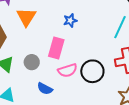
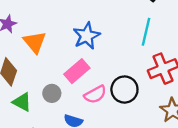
blue star: (70, 20) -> (87, 36), size x1.6
pink rectangle: (56, 48) -> (77, 71), turned 45

